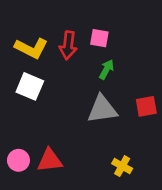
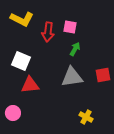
yellow L-shape: (31, 48) -> (22, 19), moved
red triangle: (50, 160) -> (30, 85), moved

